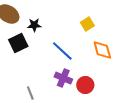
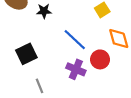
black square: (18, 43) -> (26, 54), moved
red circle: (85, 85) -> (100, 59), moved

